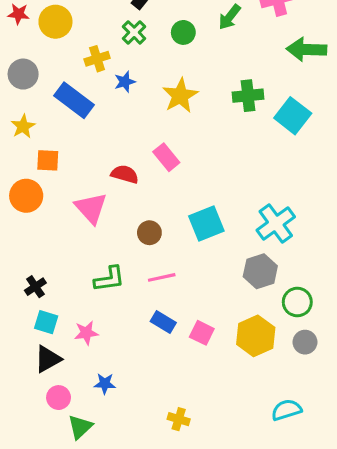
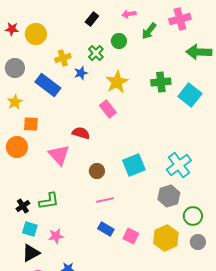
green cross: (134, 32) -> (96, 53), moved
pink rectangle: (166, 157) -> (108, 109), moved
green L-shape: (109, 279) -> (49, 201), moved

